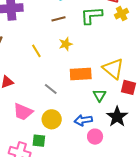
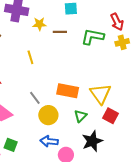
yellow star: (66, 44) -> (39, 24), moved
yellow circle: (52, 119) -> (48, 115), moved
blue arrow: (83, 120) -> (49, 141), moved

